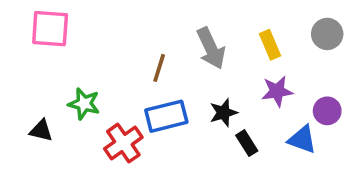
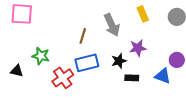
yellow rectangle: (270, 45) -> (143, 14), moved
purple star: (277, 91) -> (138, 48), moved
black rectangle: (247, 143) -> (132, 78), turned -56

